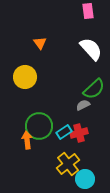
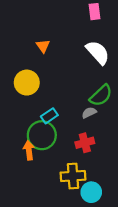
cyan rectangle: (64, 132) -> (49, 116), moved
yellow cross: (68, 164) -> (73, 176), turned 35

